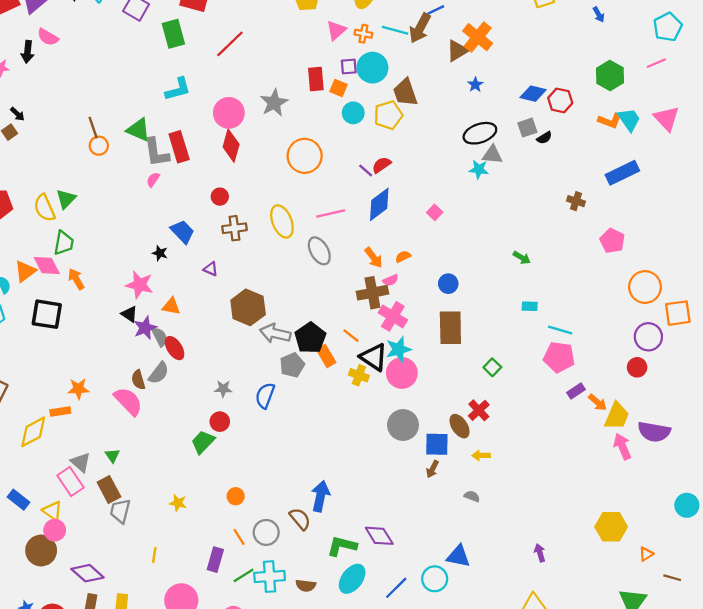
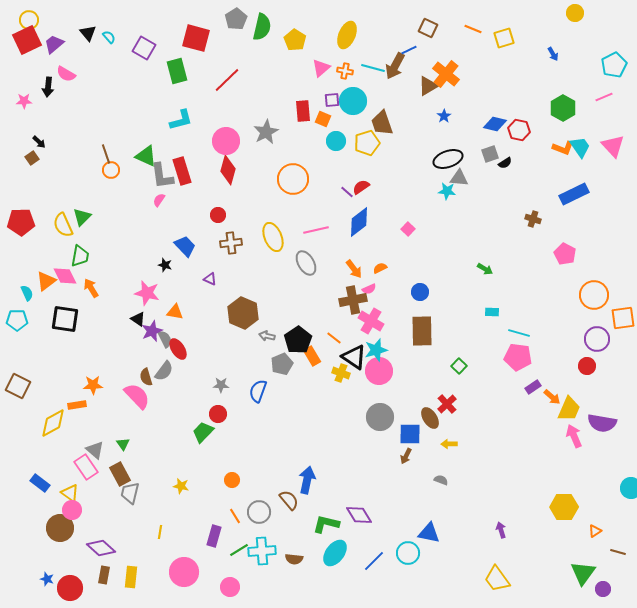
gray arrow: (275, 333) -> (267, 336), size x0.6

